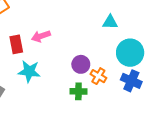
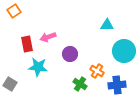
purple circle: (81, 64) -> (70, 54), moved
blue cross: (131, 81) -> (117, 85), moved, turned -30
green cross: (78, 91) -> (80, 84), turned 32

